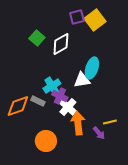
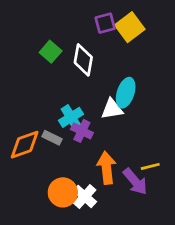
white diamond: (61, 44) -> (83, 60), turned -50
white cross: (68, 107) -> (85, 196), moved
purple arrow: (99, 133) -> (135, 181), size x1.5

